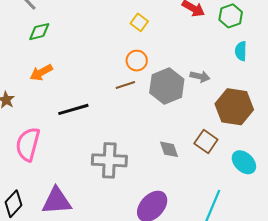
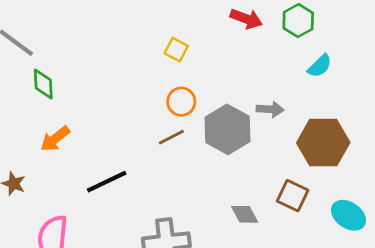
green diamond: (39, 32) -> (43, 84), turned -70
cyan semicircle: (241, 51) -> (320, 66), turned -126

